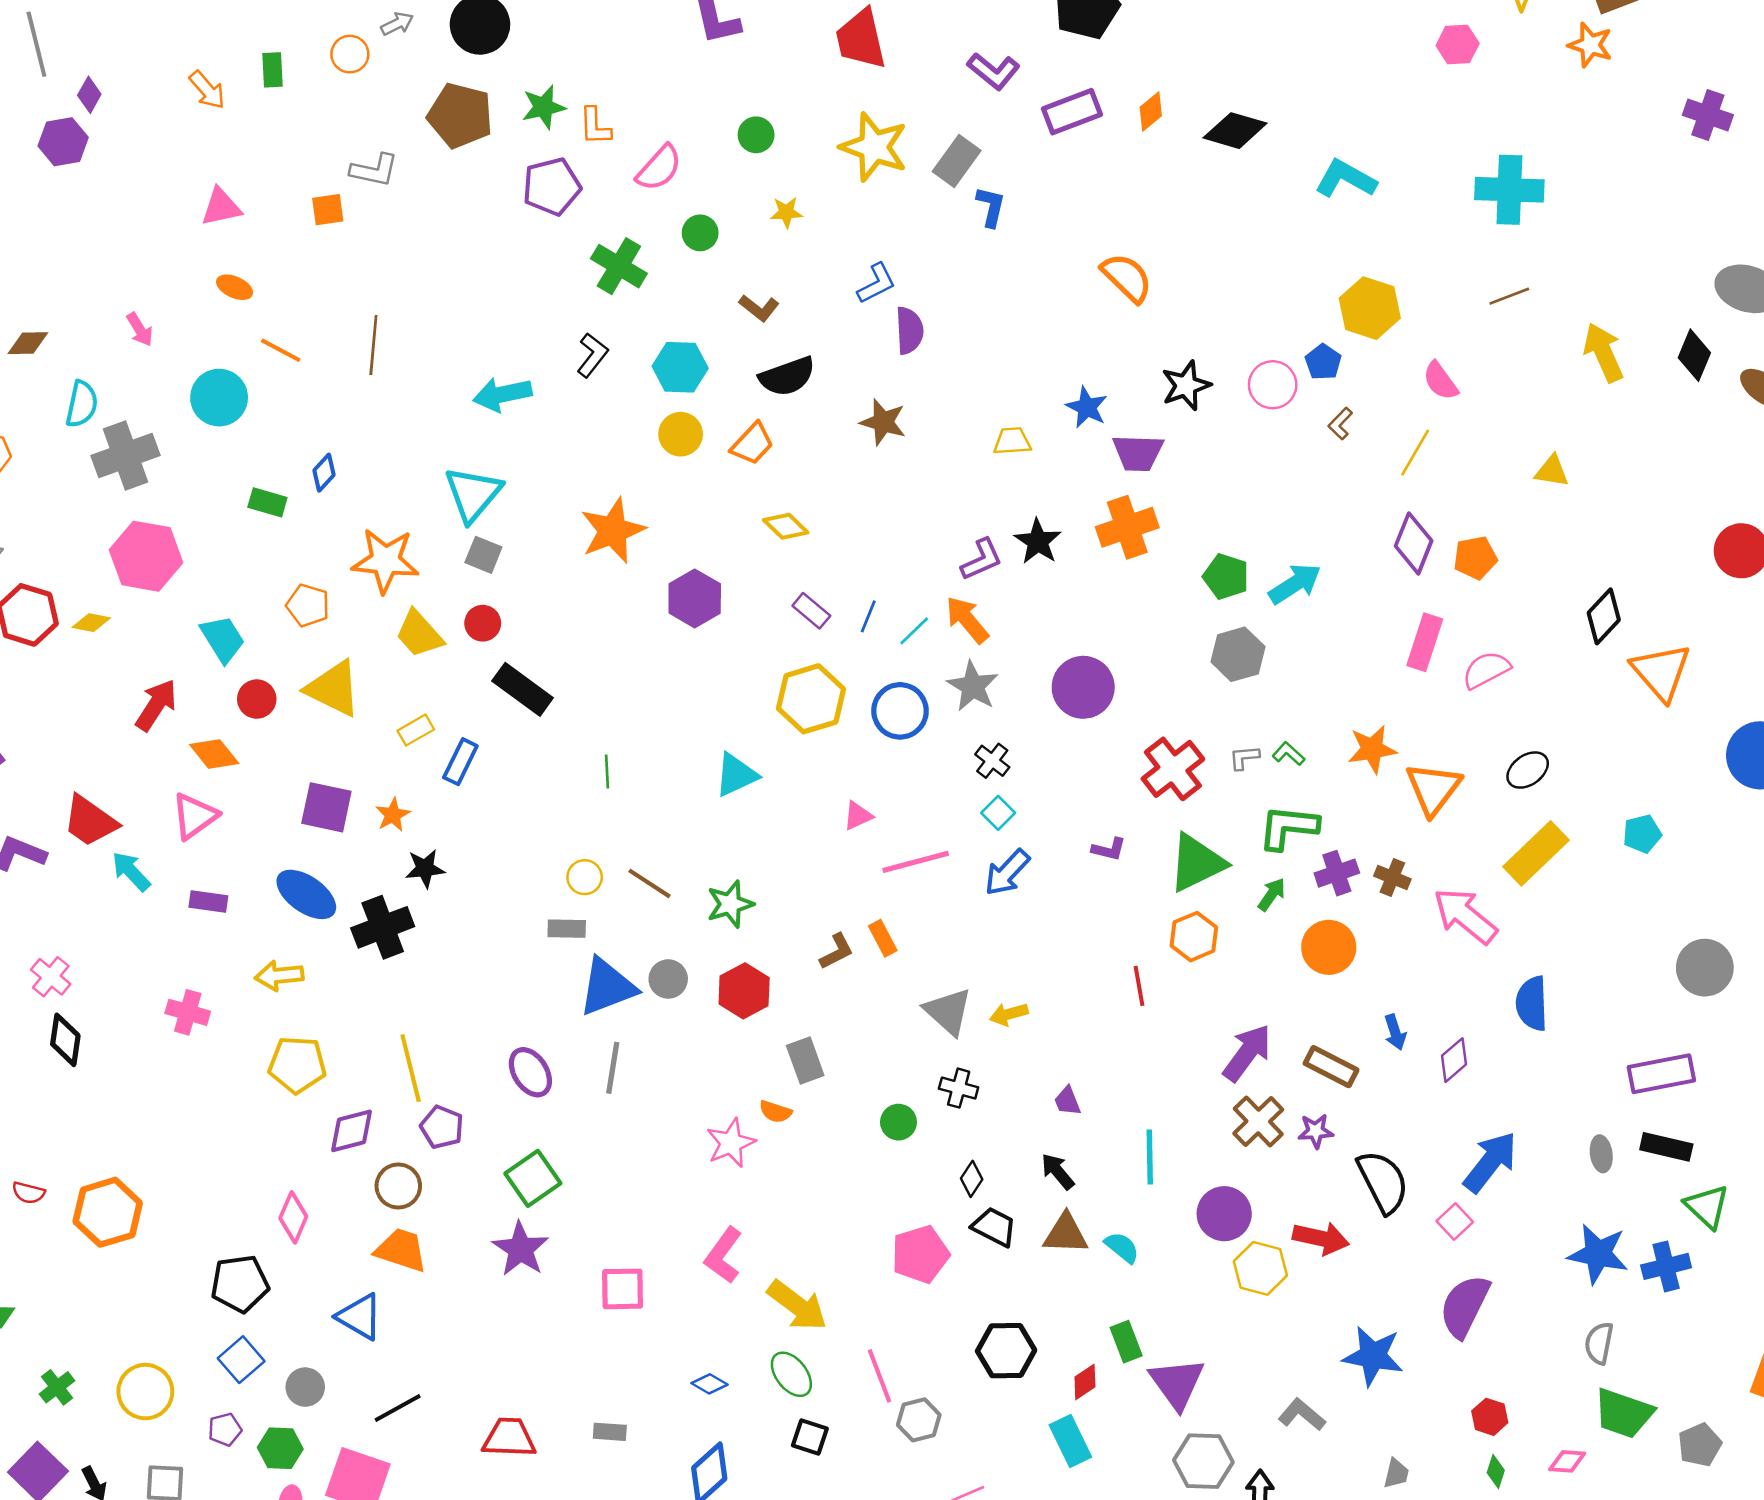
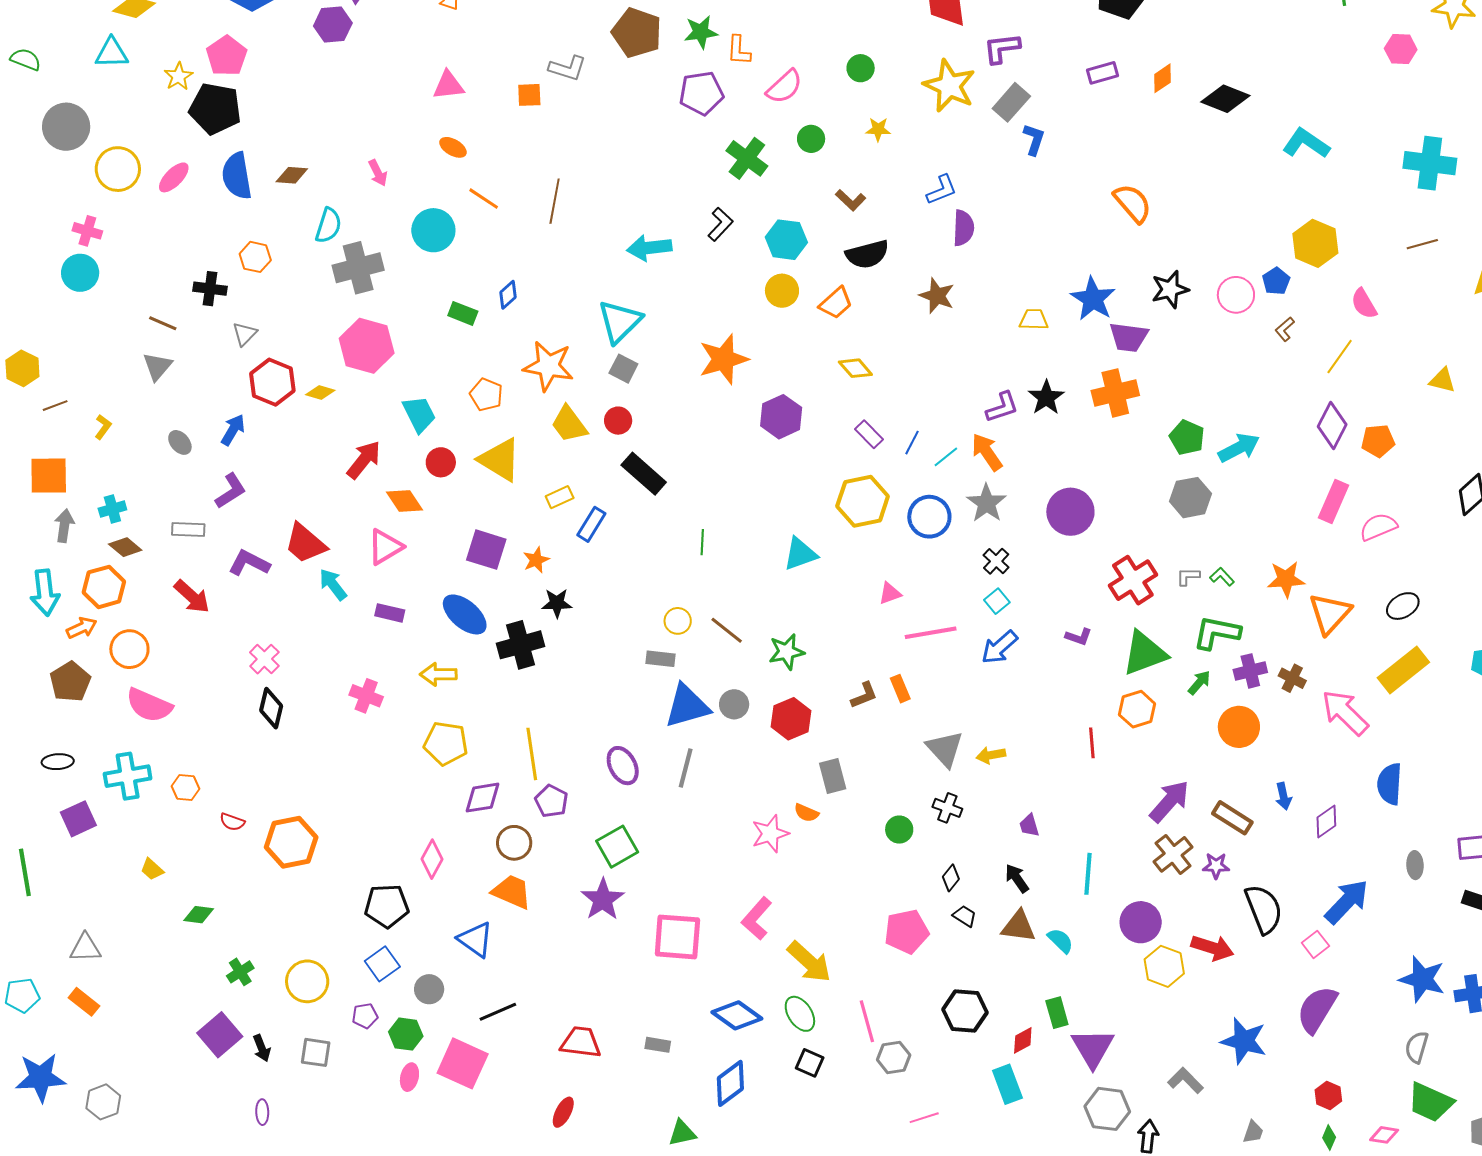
purple L-shape: (994, 71) -> (1002, 48), moved, turned 129
purple rectangle: (1072, 112) -> (1103, 73), size x0.7
blue star: (1087, 407) -> (1093, 299), size x1.4
gray ellipse: (1601, 1154) -> (1415, 865), moved
black trapezoid: (994, 1227) -> (965, 916), size x0.7
pink square: (623, 1289) -> (677, 937), size x1.4
blue diamond: (709, 1384) -> (737, 1015), size x1.8

